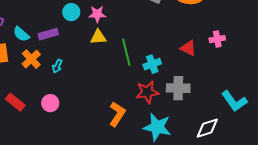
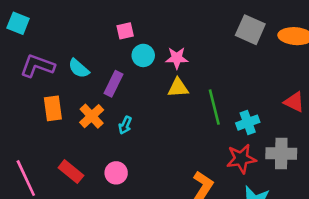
cyan semicircle: (21, 34) -> (79, 68), moved
purple rectangle: (48, 34) -> (114, 84), turned -48

